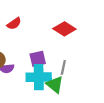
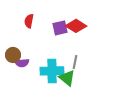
red semicircle: (14, 24) -> (29, 21), turned 136
purple square: (38, 59) -> (60, 28), moved

